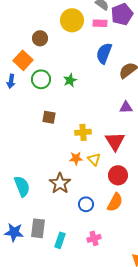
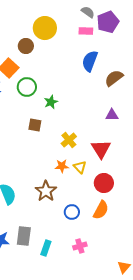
yellow circle: (72, 20) -> (45, 28), moved
green star: (70, 80) -> (51, 102), moved
yellow cross: (83, 132) -> (69, 140), turned -35

